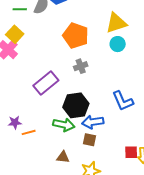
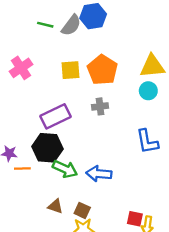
yellow square: (15, 34) -> (71, 70), moved, turned 30
blue L-shape: (123, 101) -> (147, 142), moved
black hexagon: (76, 105) -> (47, 148), moved
brown square: (90, 140) -> (82, 210), moved

